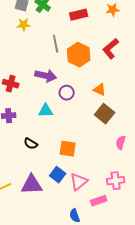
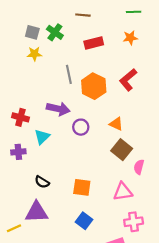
cyan triangle: (46, 111) -> (42, 137), moved, turned -42
pink semicircle: (121, 143) -> (139, 167), moved
blue square: (58, 175) -> (84, 221), moved
pink triangle: (79, 182) -> (123, 192), moved, turned 30
purple triangle: (32, 185) -> (37, 212), moved

